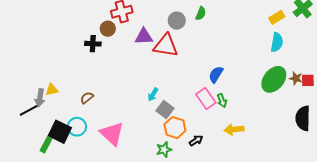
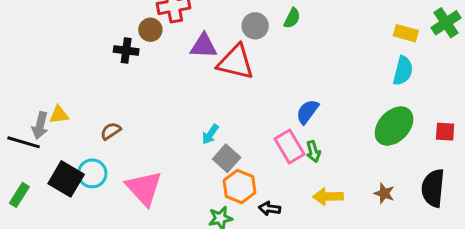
yellow rectangle: (277, 17) -> (406, 33), turned 42
brown star: (296, 78) -> (384, 193), moved
black line: (30, 110) -> (24, 142), turned 40
black arrow: (196, 141) -> (270, 209), turned -144
green rectangle: (46, 145) -> (19, 195), moved

